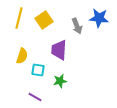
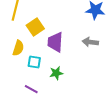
yellow square: (44, 20) -> (35, 27), moved
gray arrow: (77, 26) -> (90, 42), moved, turned 119

